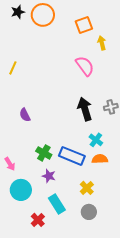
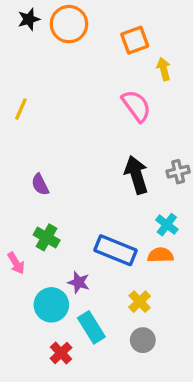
cyan cross: (96, 140) -> (167, 225), moved
green cross: (44, 153) -> (47, 237), moved
cyan circle: (21, 190) -> (51, 305), moved

